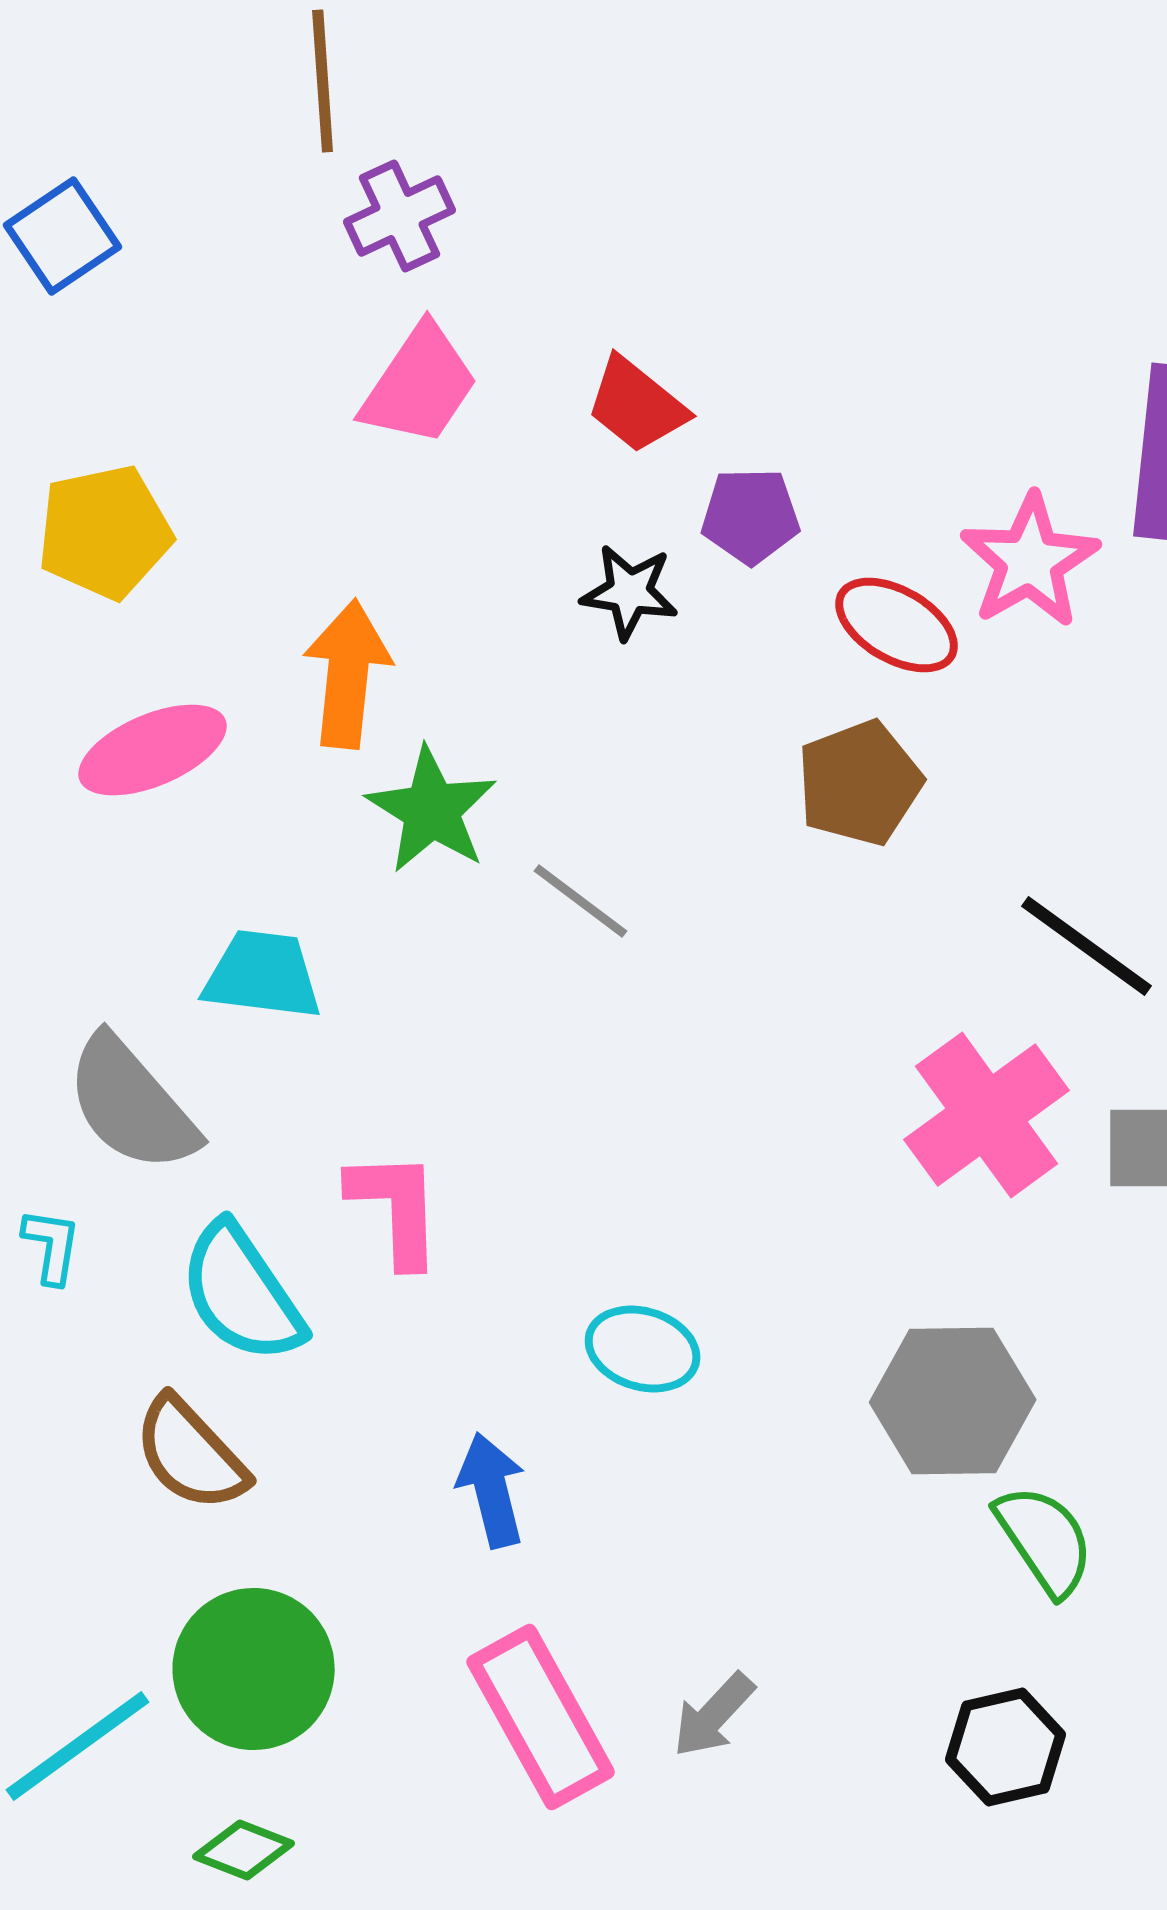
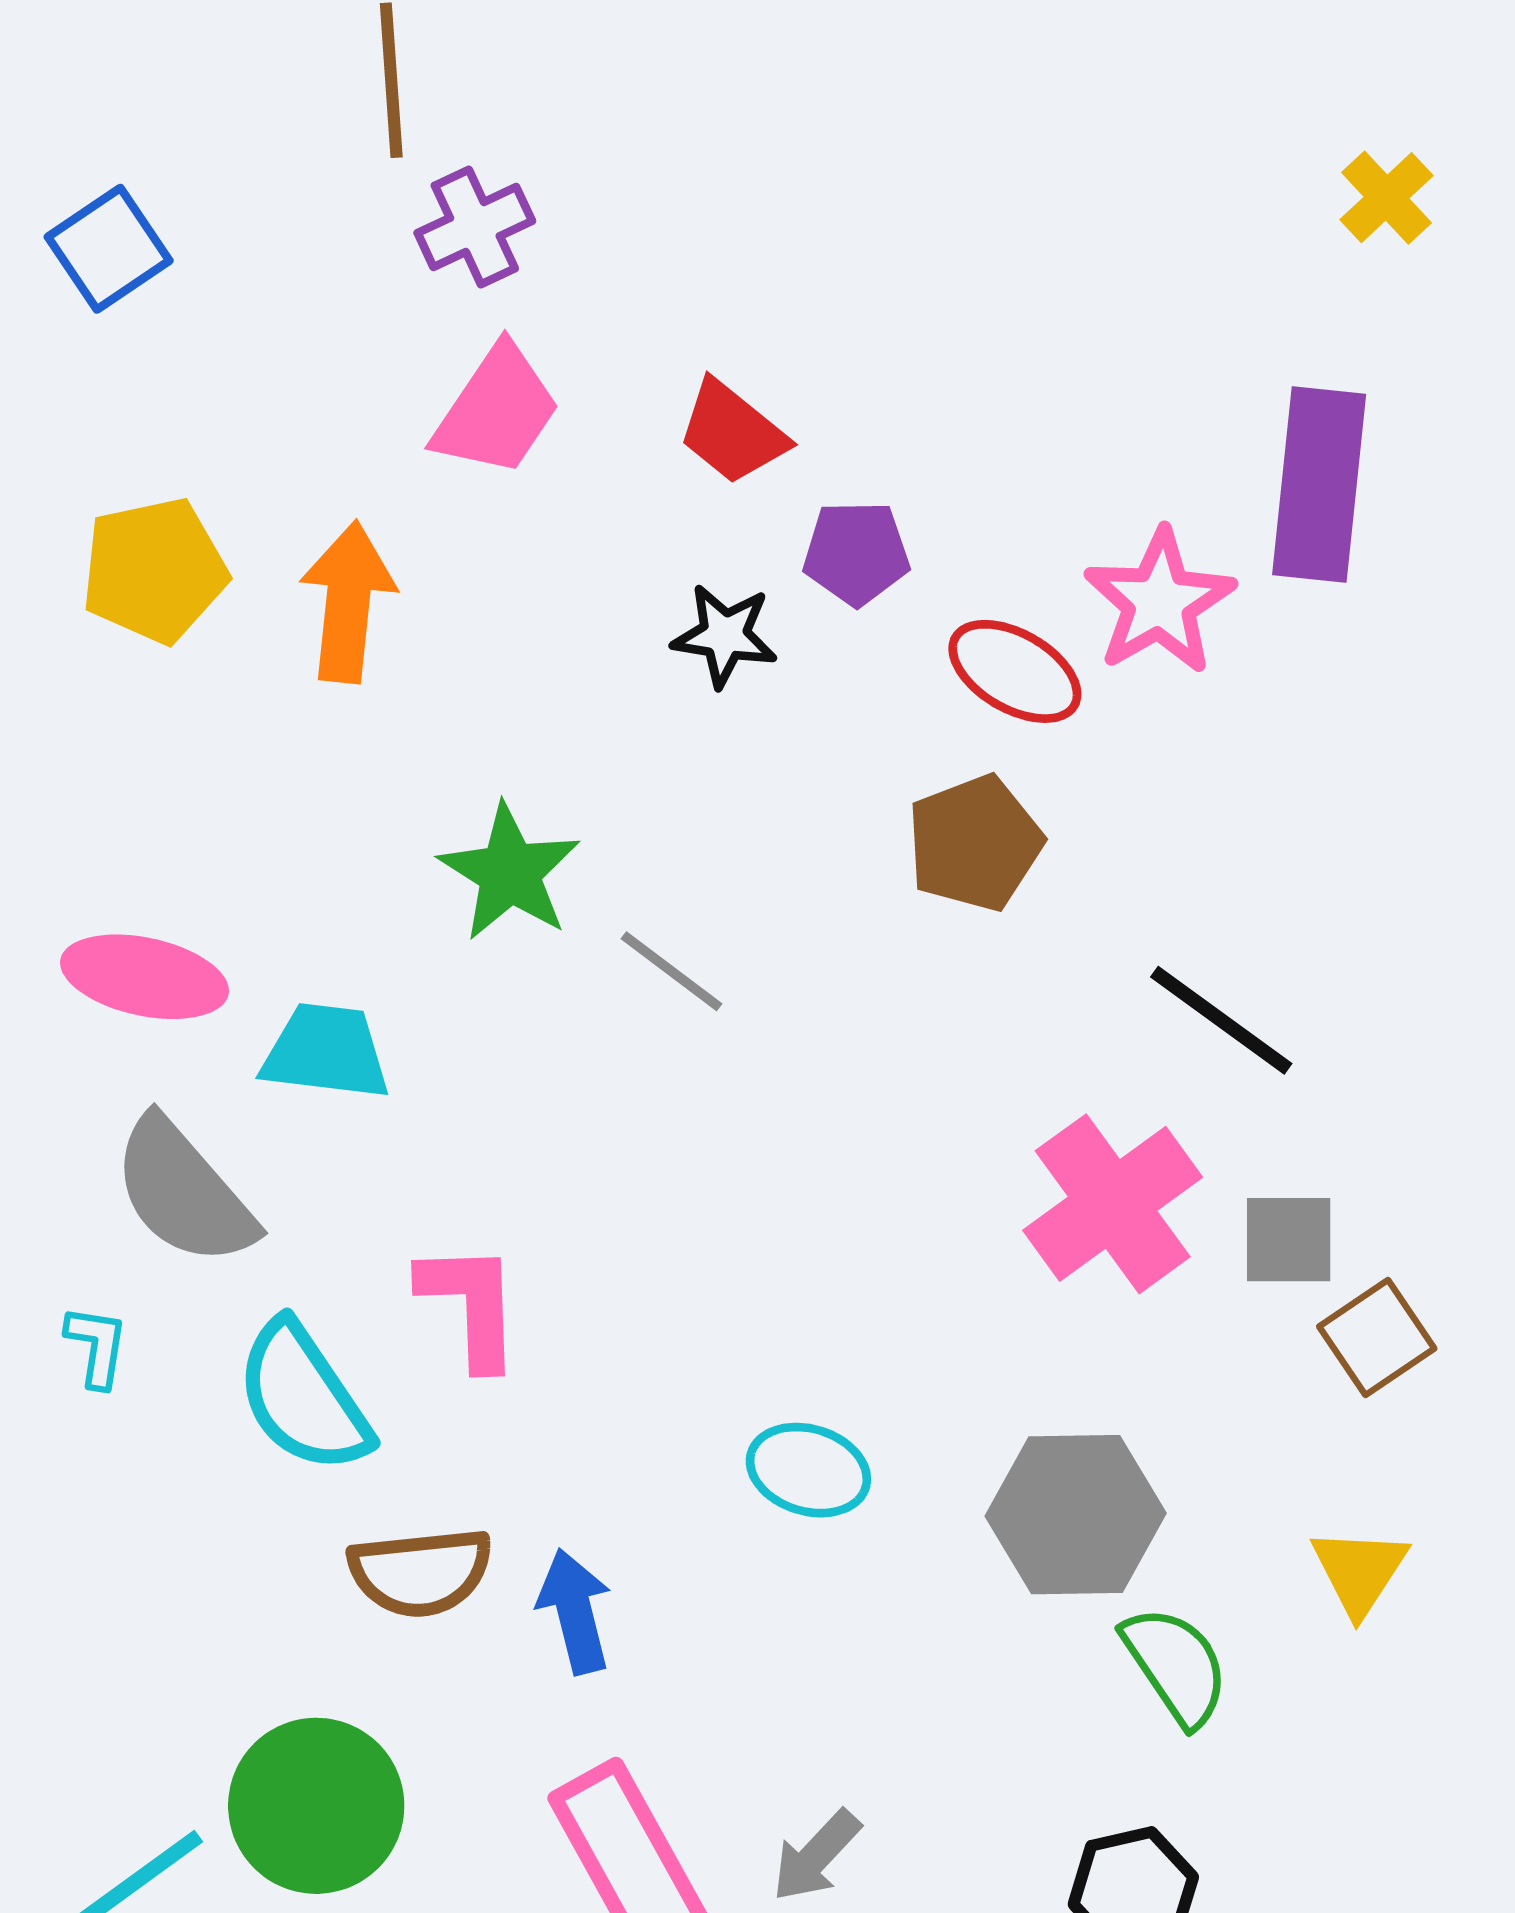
orange arrow: (348, 674) -> (348, 602), moved
pink ellipse: (153, 750) -> (145, 977), moved, turned 35
cyan ellipse: (643, 1349) -> (808, 1470), moved
brown semicircle: (191, 1454) -> (421, 1572), moved, turned -53

